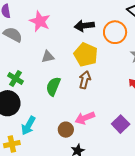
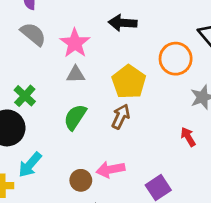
pink star: (40, 21) -> (75, 43), moved
black arrow: (84, 26) -> (123, 23), moved

